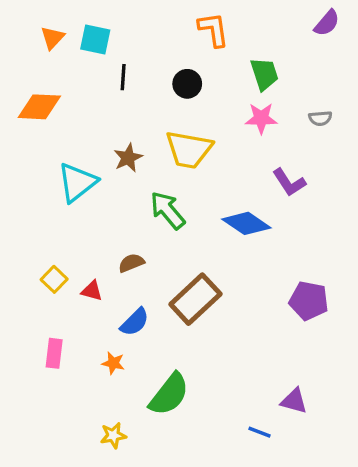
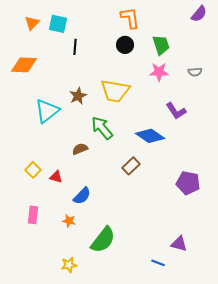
black circle: (187, 84) -> (125, 45), moved
brown semicircle: (131, 263) -> (80, 149), moved
brown rectangle: (195, 299) -> (131, 166), moved, size x0.6

